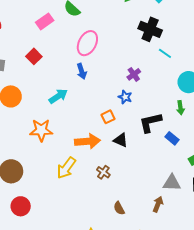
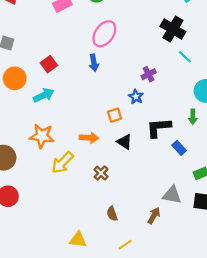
red square: (34, 56) -> (49, 64), moved
cyan arrow: (58, 96) -> (44, 95), moved
orange star: (41, 130) -> (42, 136), moved
orange arrow: (87, 141) -> (89, 138), size x0.7

